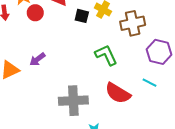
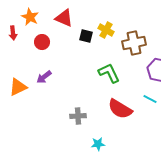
red circle: (35, 13) -> (42, 42), moved
gray cross: (73, 101) -> (78, 116), size x0.6

